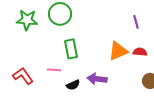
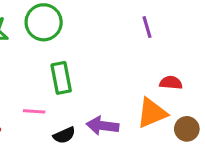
purple line: (136, 22) -> (147, 27), moved
orange triangle: (118, 51) -> (152, 113), moved

